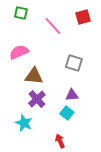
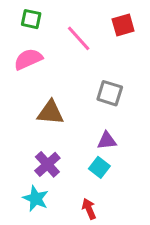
pink semicircle: (19, 52) -> (28, 59), moved
purple cross: (37, 99) -> (47, 164), moved
cyan star: (24, 123) -> (36, 198), moved

